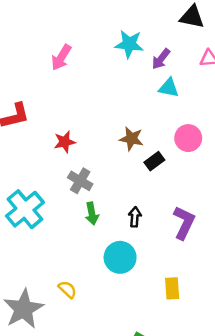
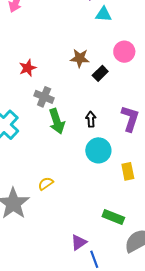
green arrow: (92, 214) -> (57, 121), size x1.4
cyan circle: (120, 257) -> (98, 150), moved
yellow semicircle: (67, 289) -> (46, 184), turned -70

